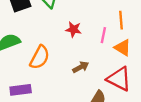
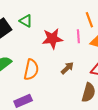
red star: (73, 29) -> (52, 39), size x1.5

